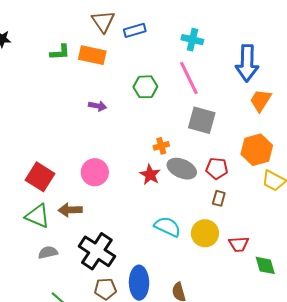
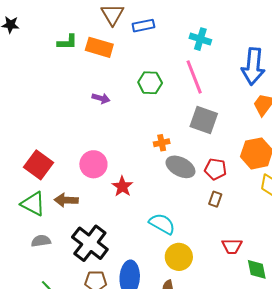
red star: (150, 175) -> (122, 186), moved
yellow circle: (205, 233) -> (179, 257), moved

